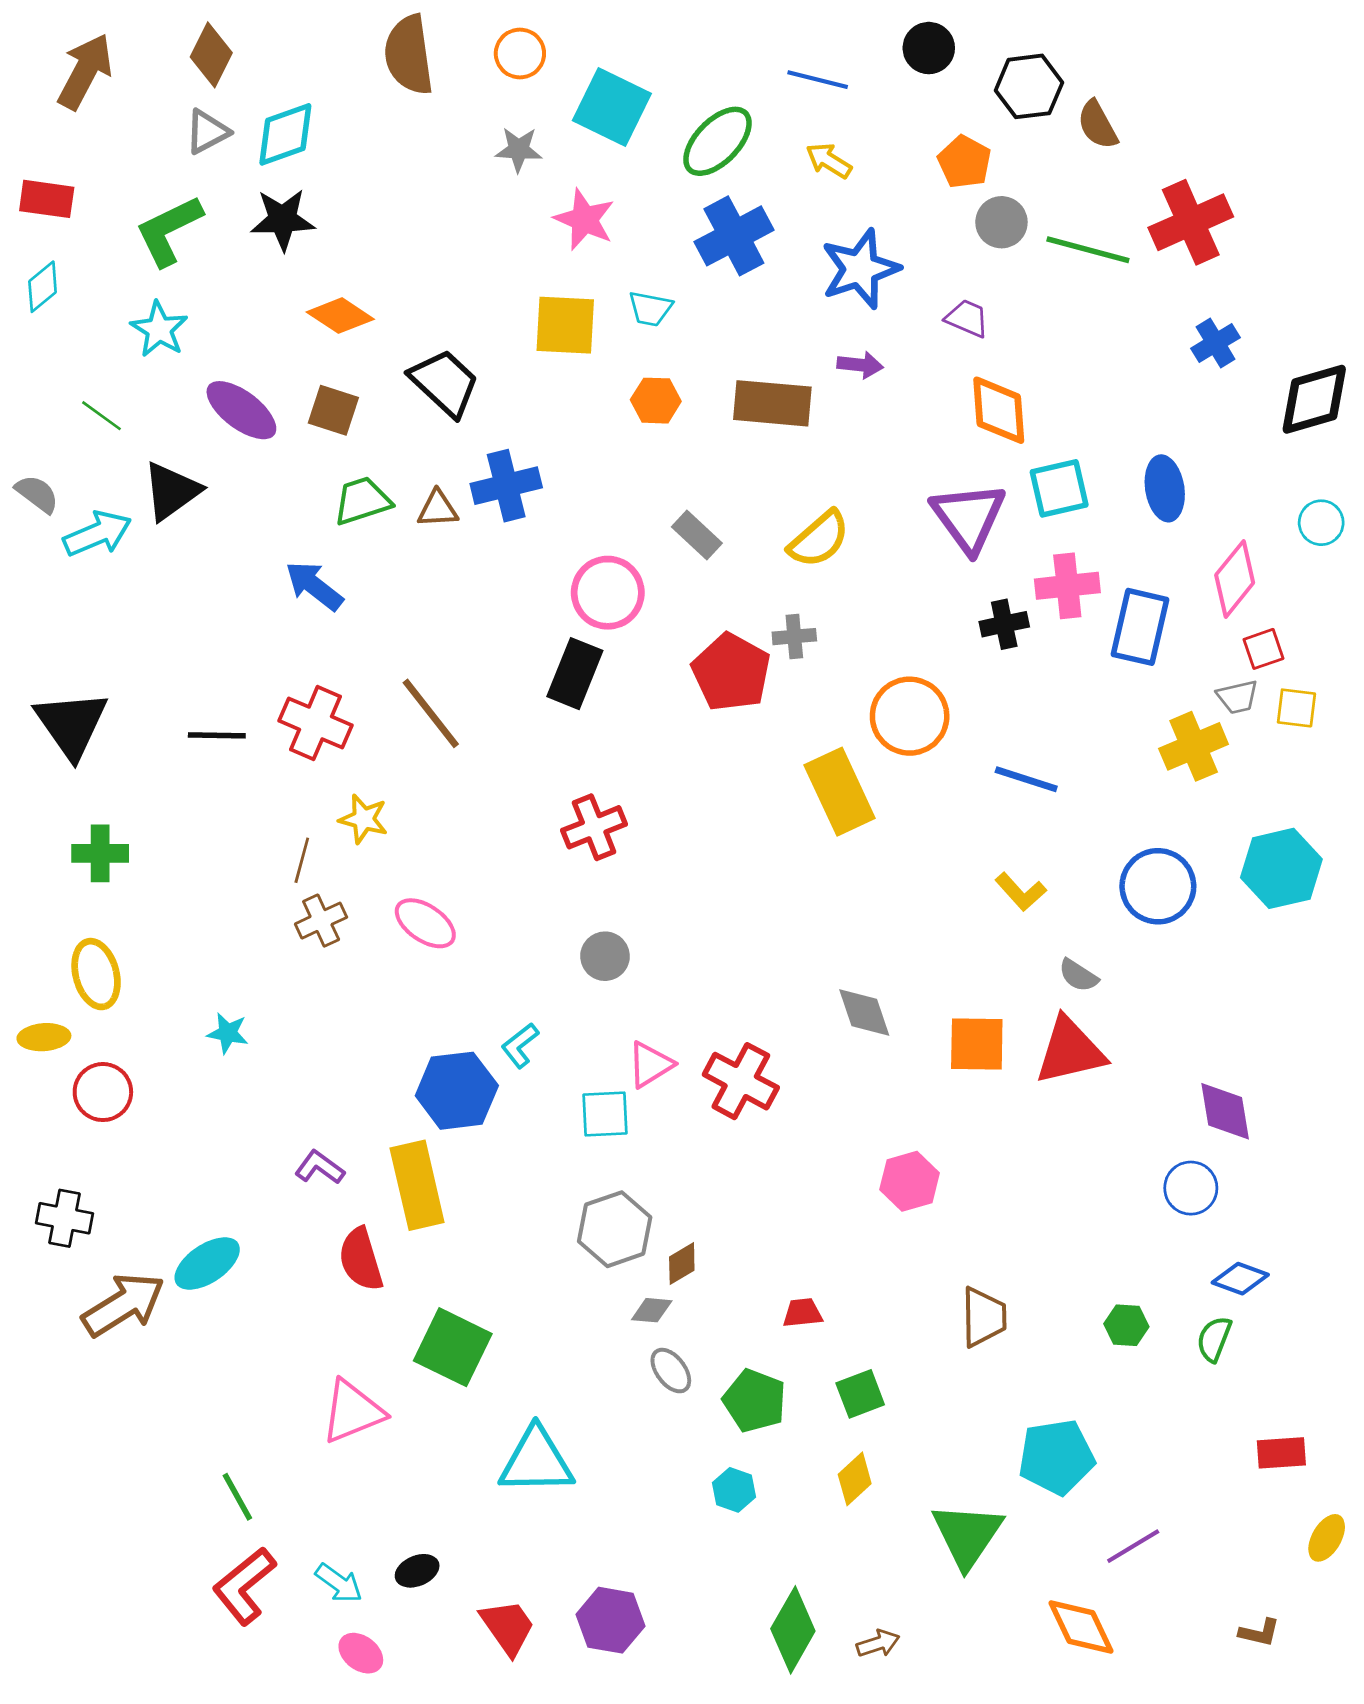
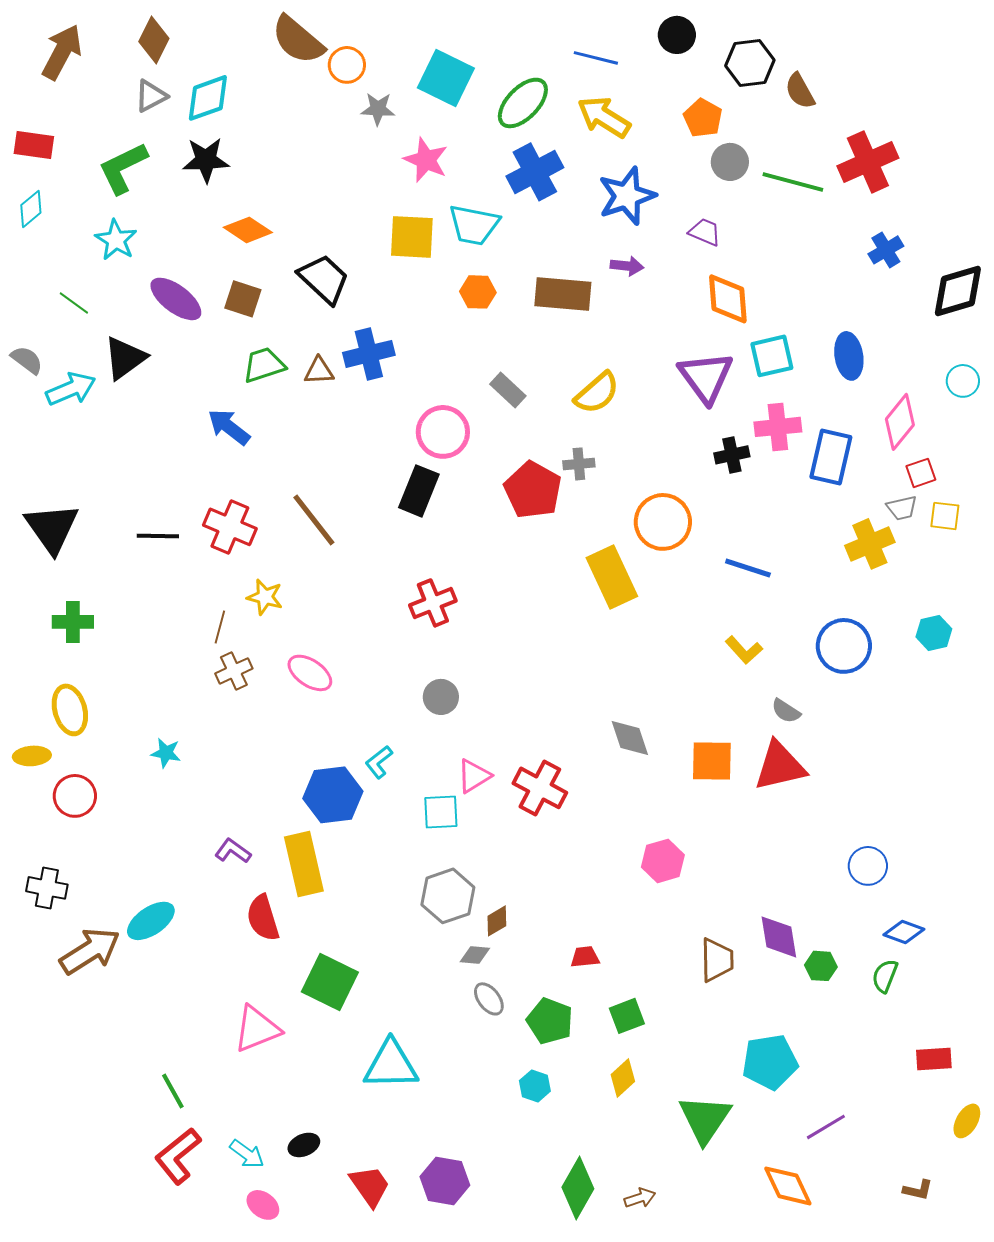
orange circle: (520, 53) -> (347, 65), moved
brown semicircle: (409, 55) -> (298, 40), turned -42
yellow arrow: (829, 161) -> (604, 117), size x1.6
cyan trapezoid: (650, 309) -> (474, 225), size x1.6
cyan hexagon: (1281, 868) -> (934, 633), size x0.6
purple diamond: (1225, 1111) -> (779, 937), moved

